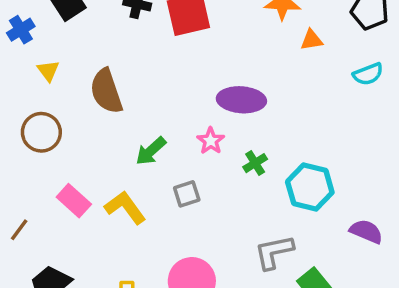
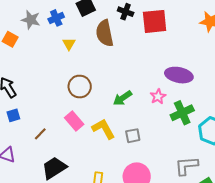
brown semicircle: (106, 91) -> (105, 33), moved
brown circle: (41, 132) -> (80, 87), moved
green cross: (255, 163) -> (182, 113), size x1.6
gray square: (187, 194) -> (133, 136), moved

